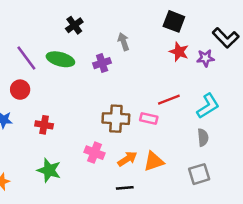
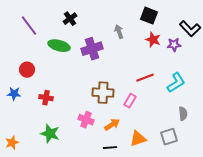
gray arrow: (123, 42) -> (119, 32), moved
purple line: (26, 58) -> (29, 26), moved
purple cross: (102, 63) -> (92, 49), size x1.5
pink rectangle: (149, 119) -> (130, 101), moved, turned -72
gray semicircle: (203, 137) -> (183, 114), moved
orange triangle: (154, 161) -> (138, 139), moved

